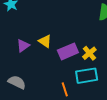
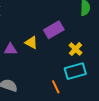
purple triangle: (23, 46) -> (10, 49), turned 40
purple rectangle: (68, 51) -> (54, 30), moved

